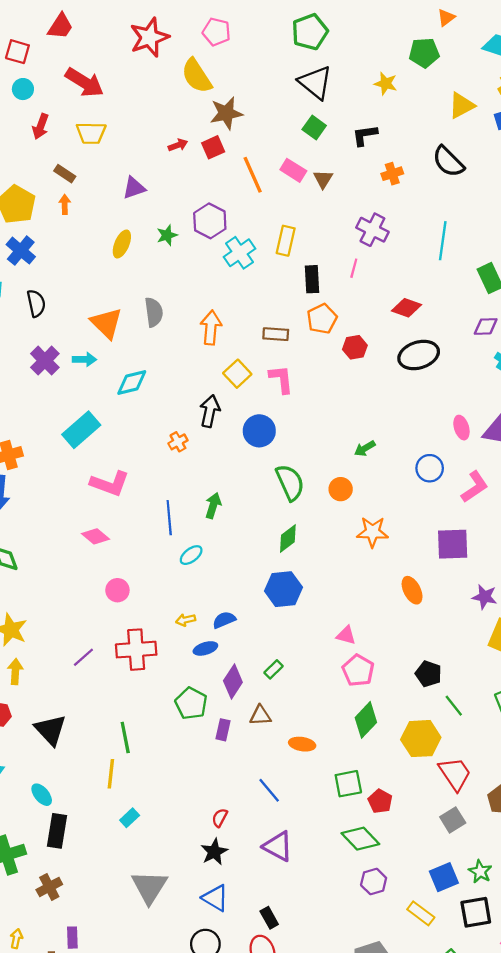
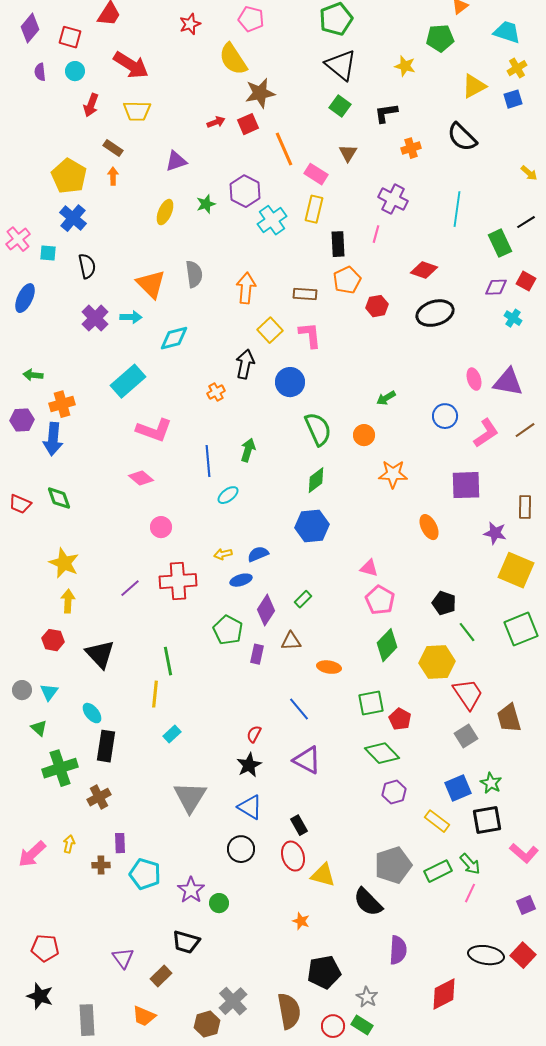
red star: (149, 37) -> (190, 24), size x0.6
pink rectangle: (293, 170) -> (316, 174), moved

